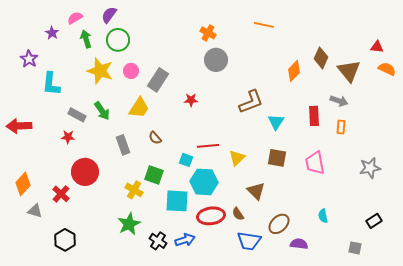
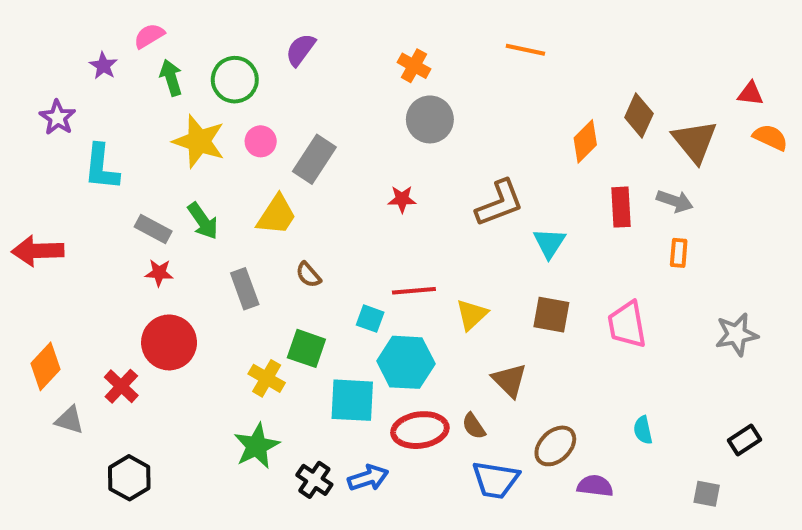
purple semicircle: (109, 15) -> (300, 50), moved
red star: (191, 100) -> (402, 199), moved
red rectangle: (314, 116) -> (621, 207), moved
red star: (68, 137) -> (159, 273), moved

